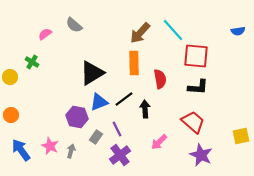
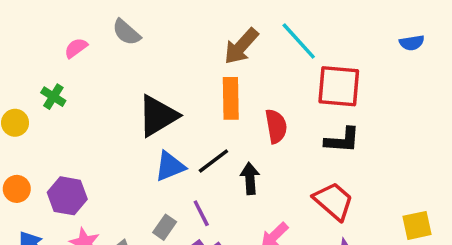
purple hexagon: (77, 117) -> (67, 196), moved

